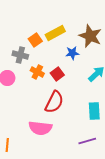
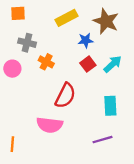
orange square: (35, 40) -> (18, 13), moved, turned 32
red square: (57, 74) -> (88, 64), moved

